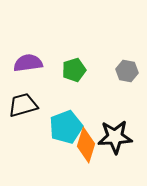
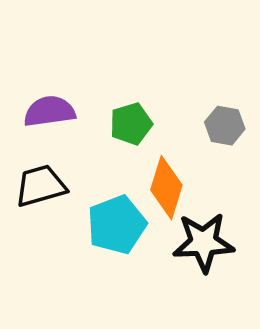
orange diamond: (86, 145) -> (166, 188), moved

